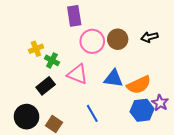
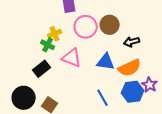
black arrow: (149, 37) -> (132, 42), moved
yellow cross: (36, 49) -> (55, 34), moved
blue line: (92, 113) -> (103, 98), moved

